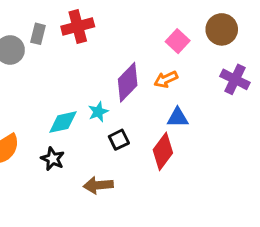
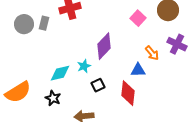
gray rectangle: (38, 34) -> (44, 23), moved
orange arrow: (166, 79) -> (152, 53), moved, turned -105
red diamond: (163, 151) -> (128, 93), turned -30

